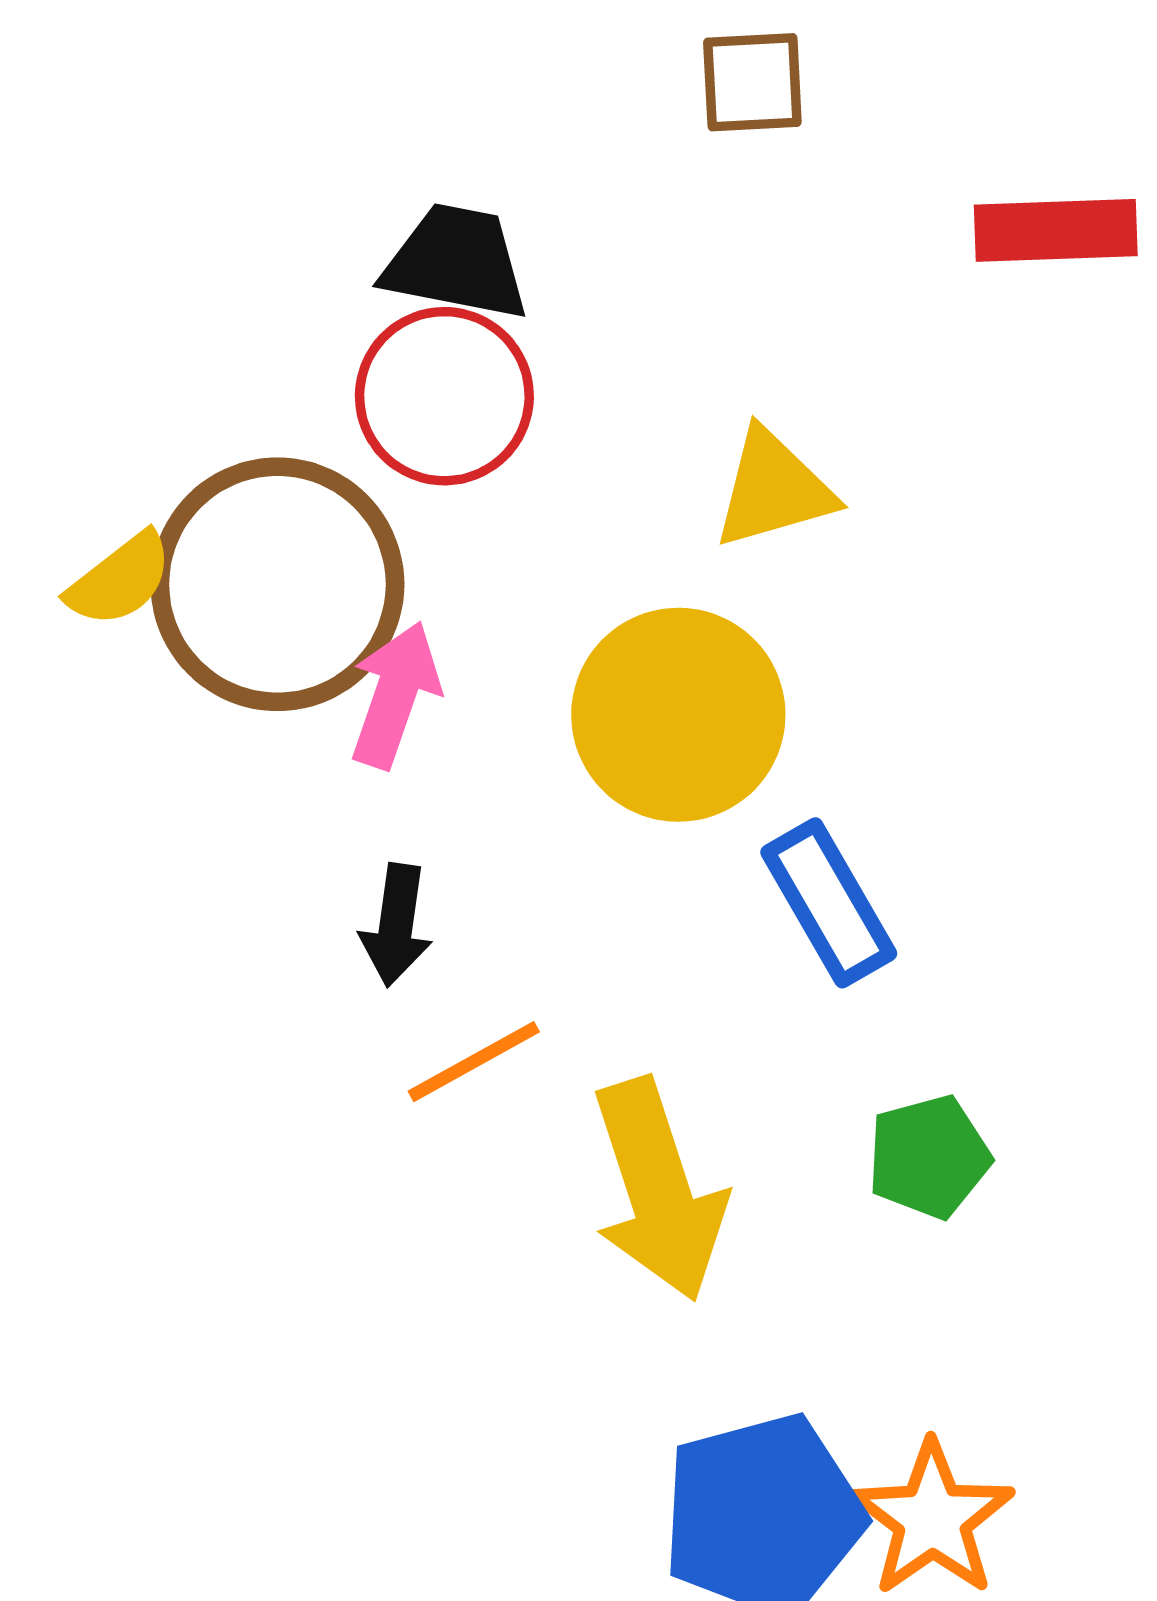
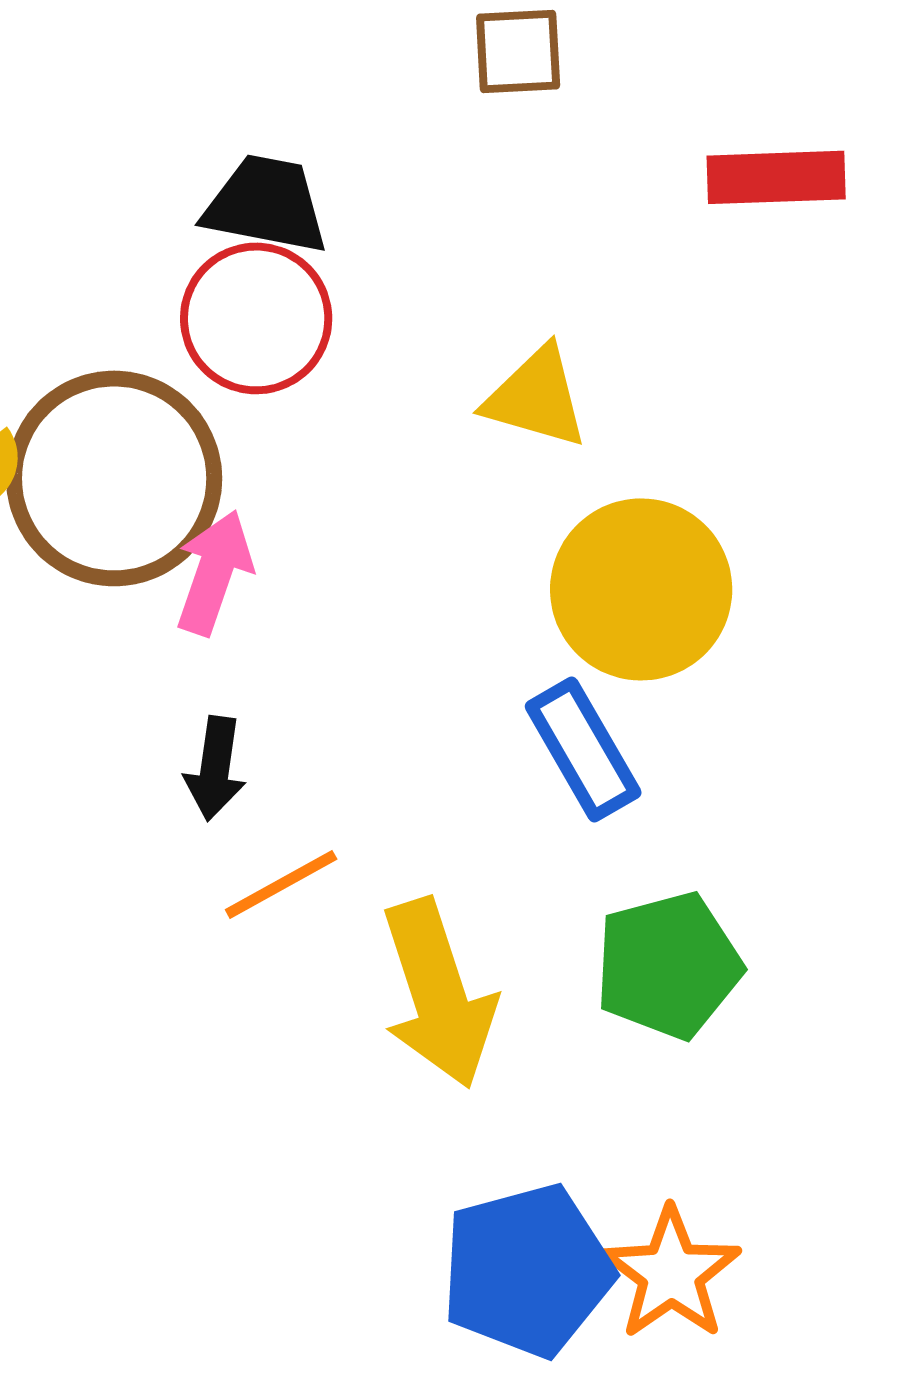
yellow triangle: (774, 489) -> (536, 397), turned 32
yellow circle: (678, 715) -> (641, 589), moved
green pentagon: (929, 1157) -> (668, 965), size x1.4

